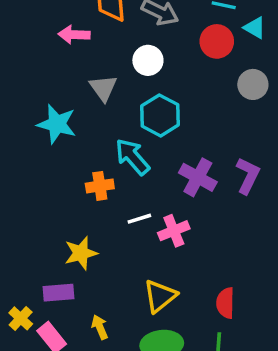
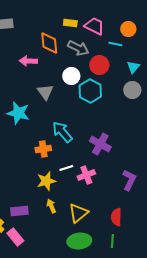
cyan triangle: (255, 28) -> (133, 67), moved, turned 40
red circle: (217, 41) -> (99, 65), moved
cyan hexagon: (160, 115) -> (90, 91), moved
purple L-shape: (248, 176) -> (129, 180), moved
yellow star: (81, 253) -> (46, 181), moved
yellow arrow: (100, 327) -> (51, 206), moved

